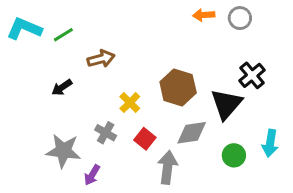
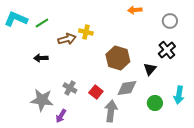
gray circle: (240, 18) -> (170, 21), moved
black arrow: (62, 87) -> (41, 58), turned 32
yellow cross: (130, 103) -> (86, 32), moved, turned -32
black triangle: (226, 104) -> (150, 69), size x0.6

